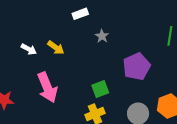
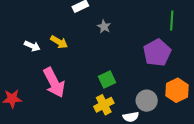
purple pentagon: (137, 67) -> (157, 53), moved

